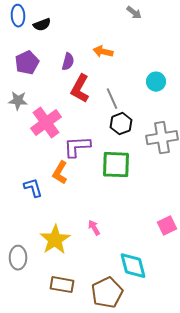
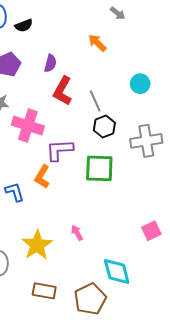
orange arrow: (103, 52) -> (97, 43), moved, turned 30
pink cross: (46, 123) -> (28, 126), turned -36

